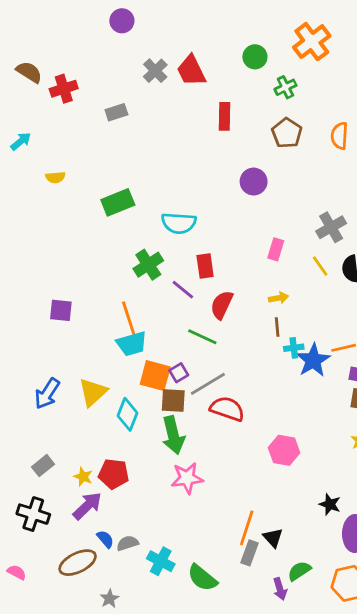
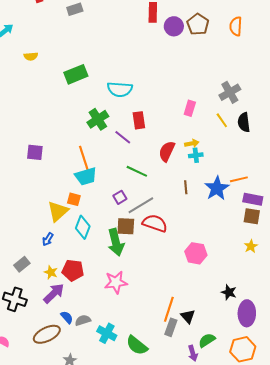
purple circle: (254, 182) -> (174, 26), moved
red semicircle: (222, 305) -> (167, 151), moved
brown line: (277, 327) -> (186, 187), moved
cyan cross: (294, 348) -> (196, 155), moved
orange square: (155, 376) -> (74, 199), moved, size x0.6
blue arrow: (47, 394) -> (48, 239), moved, size x0.6
brown square: (173, 400) -> (126, 226), moved
pink star: (187, 478) -> (116, 282), moved

